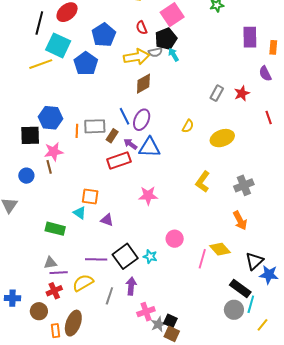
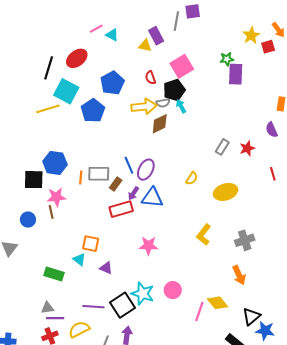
purple rectangle: (250, 37) -> (236, 74), moved
brown diamond: (143, 84) -> (160, 124), moved
purple arrow: (130, 144) -> (133, 193), turned -96
cyan star: (150, 257) -> (143, 294), moved, size x1.6

